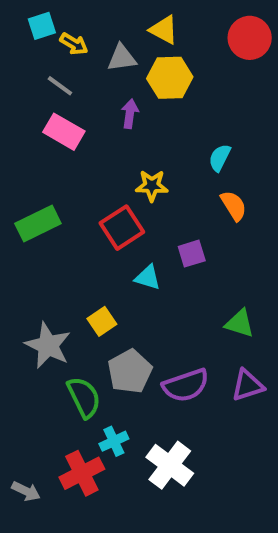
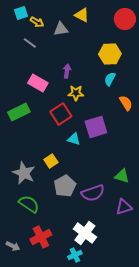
yellow hexagon: (170, 78) -> (110, 54), moved
purple arrow: (130, 114) -> (67, 71), moved
pink rectangle: (64, 132) -> (38, 83), moved
orange semicircle: (234, 206) -> (126, 103), moved
purple square: (192, 254) -> (96, 127), size x1.6
green triangle: (240, 323) -> (122, 176), moved
purple triangle: (248, 385) -> (124, 207), moved
green semicircle: (84, 397) -> (29, 204), moved, turned -30
cyan cross: (114, 441) -> (75, 255), moved

